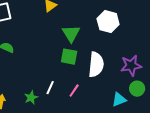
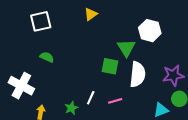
green triangle: (71, 34) -> (126, 48), moved
pink line: (74, 91) -> (115, 101), turned 40

